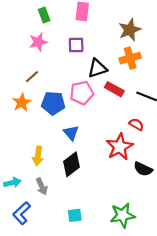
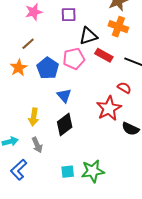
orange cross: (130, 58) -> (118, 27), turned 36
blue pentagon: (53, 103) -> (48, 68), turned 30
green star: (122, 215) -> (93, 171), moved

